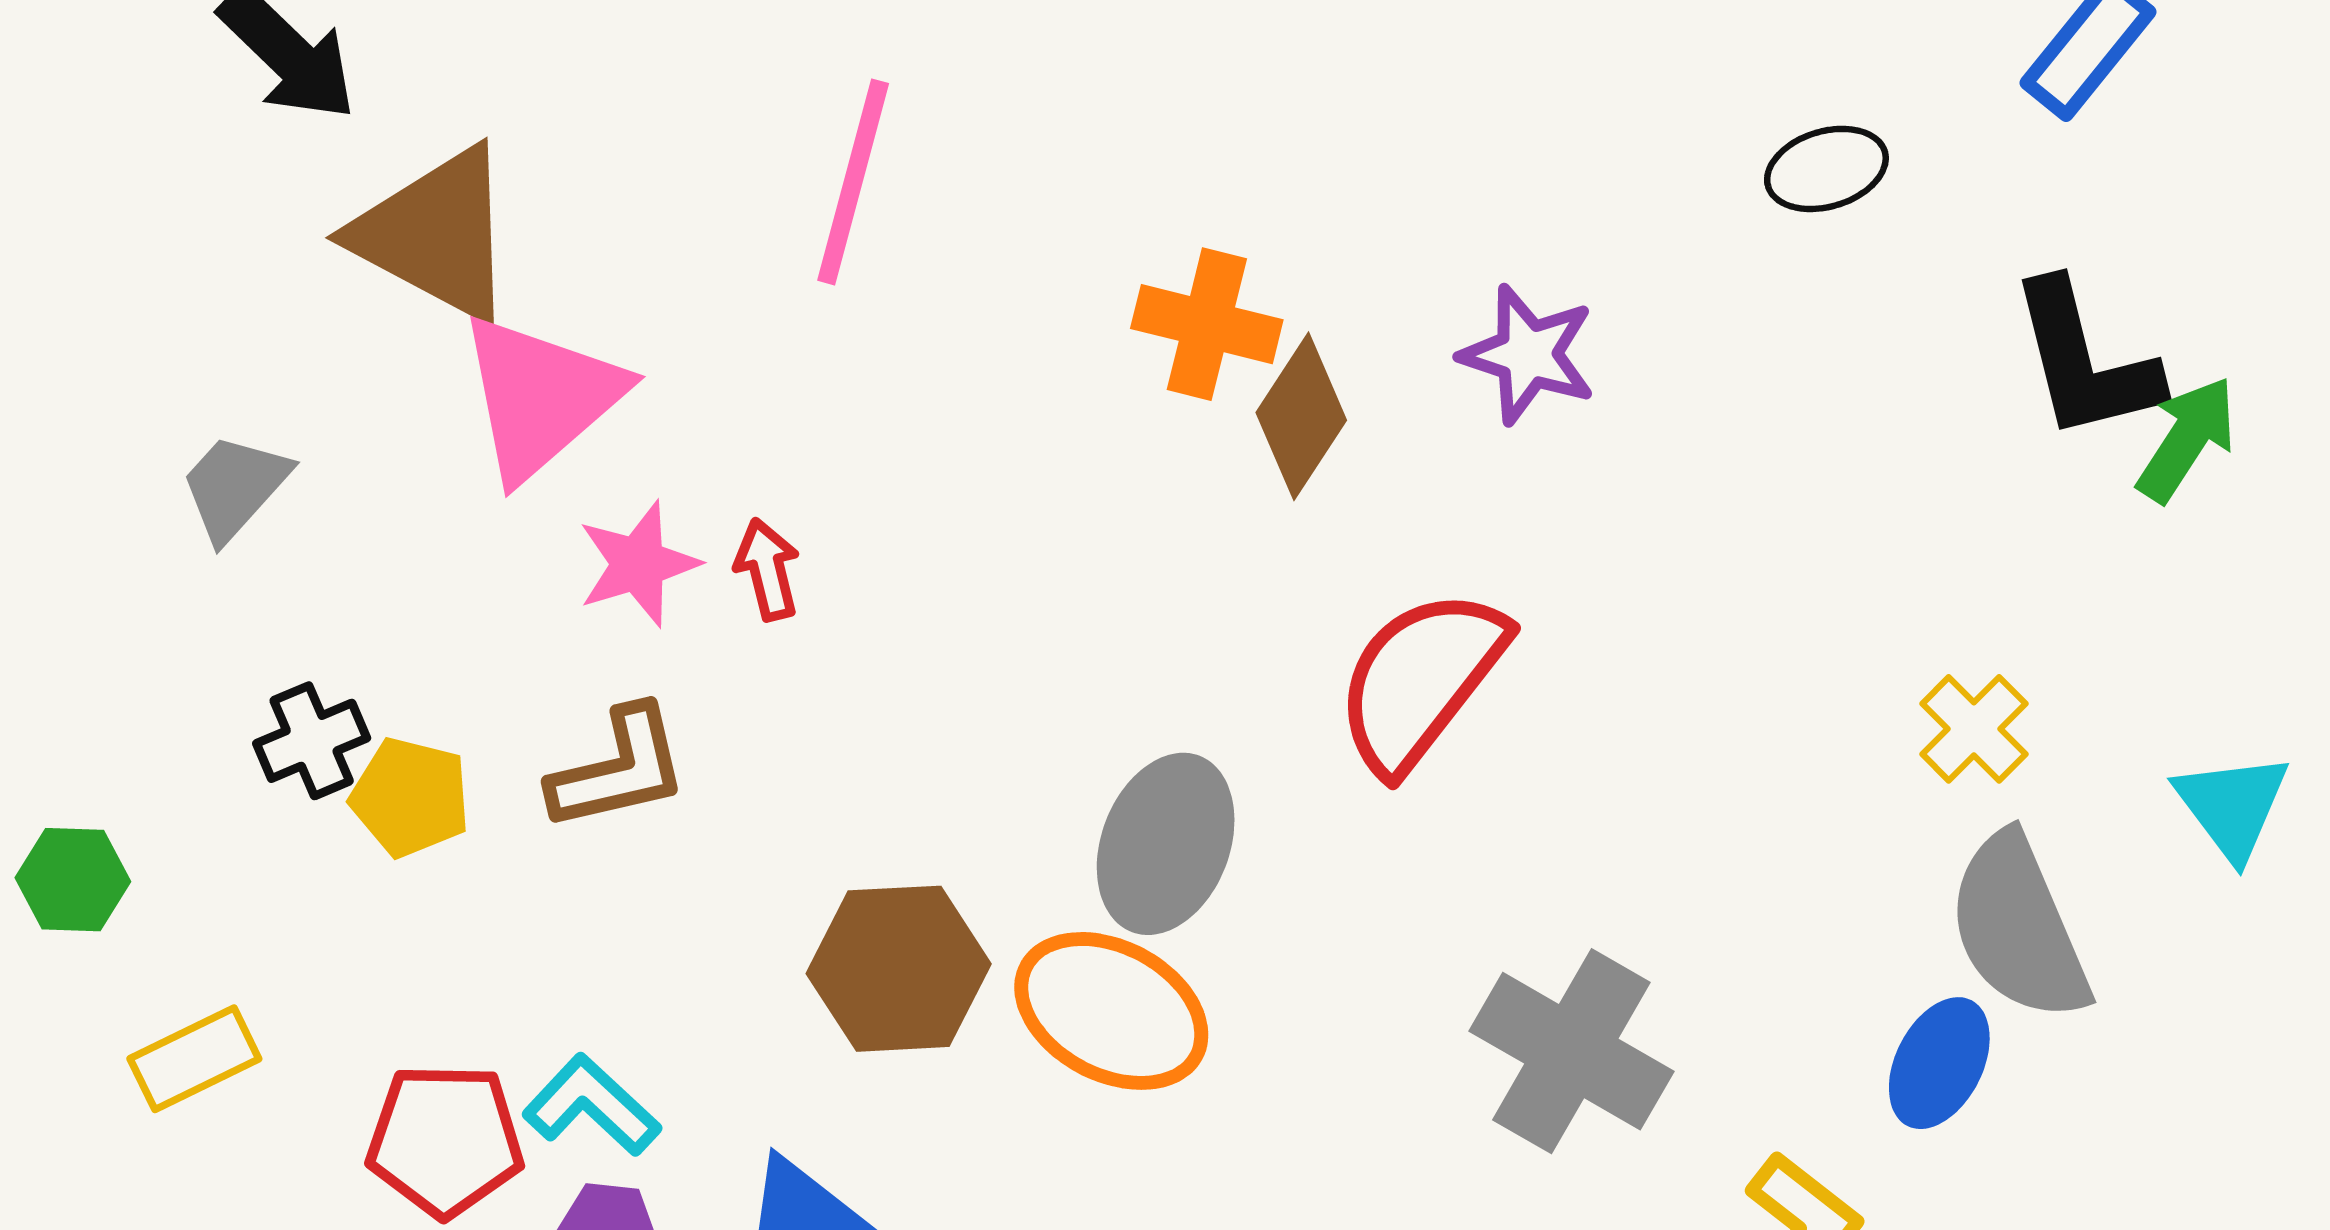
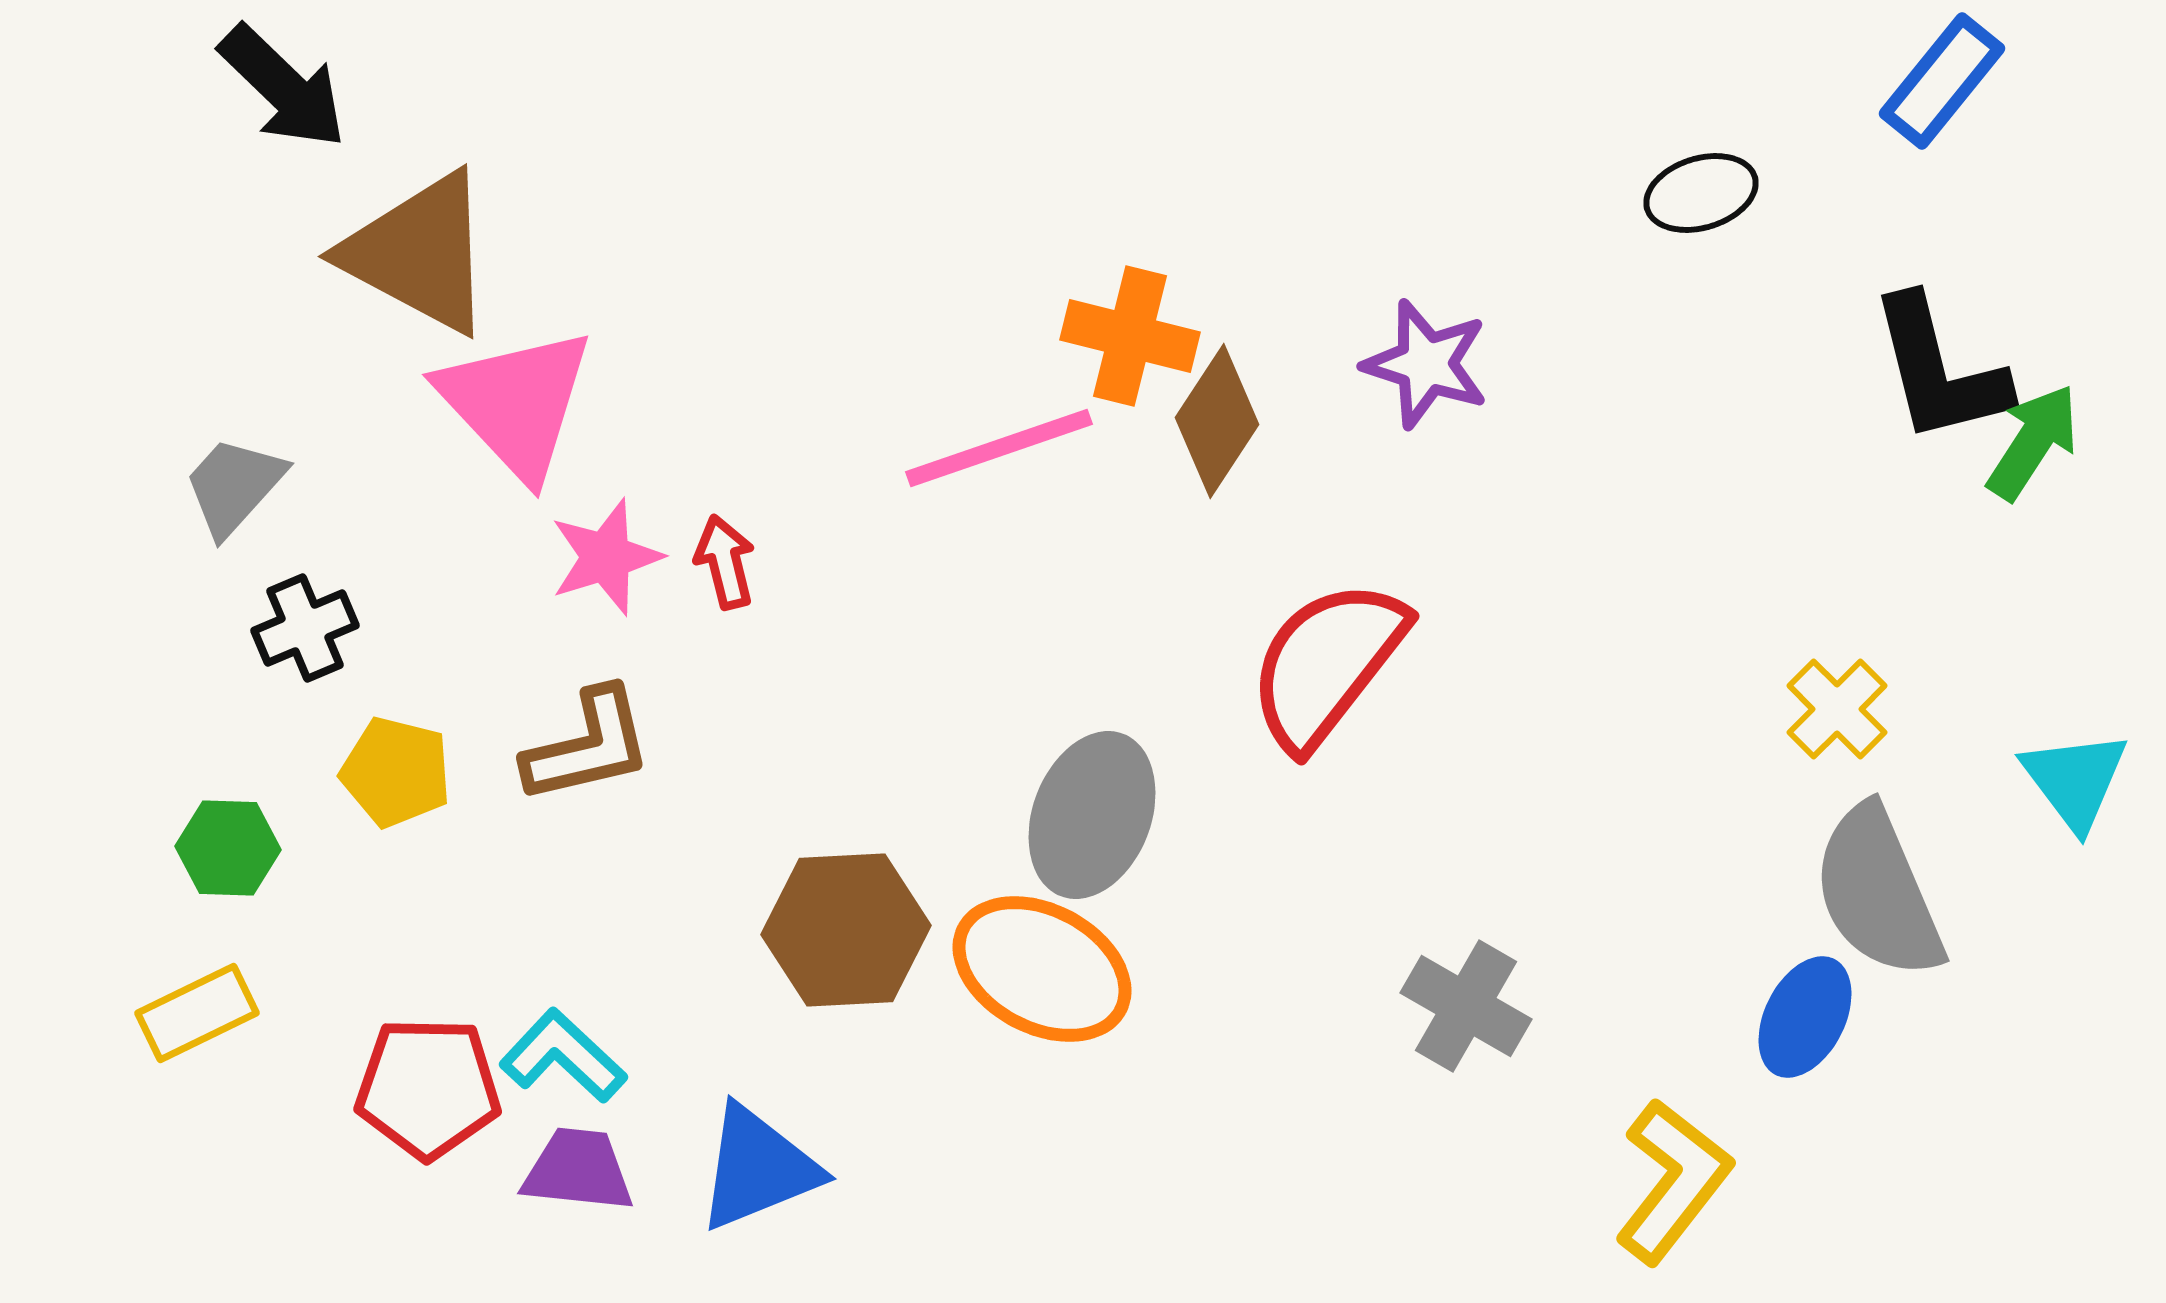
pink line: (853, 182) -> (999, 448), moved, turned 56
pink triangle: (541, 397) -> (516, 403), turned -32
black cross: (312, 741) -> (305, 628), moved
green hexagon: (73, 880) -> (228, 848), moved
gray cross: (1571, 1051) -> (1466, 1006), size x0.7

